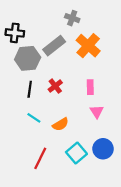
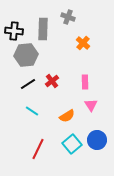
gray rectangle: (54, 46) -> (43, 29), moved, turned -50
orange cross: (88, 46) -> (83, 43), size x0.6
black line: (30, 89) -> (28, 84), turned 49
orange semicircle: (60, 124) -> (67, 116), moved

